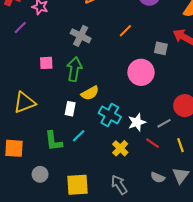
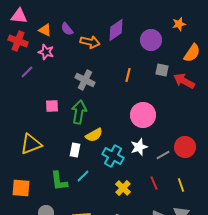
orange line: (125, 31) -> (128, 75), turned -32
gray square: (161, 48) -> (162, 70), moved
white star: (137, 122) -> (139, 147), moved
gray line: (164, 123) -> (163, 155), moved
red line: (152, 143) -> (154, 183), turned 32

